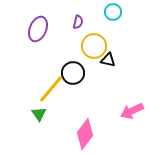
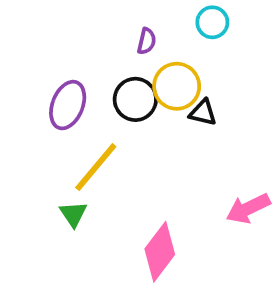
purple ellipse: (38, 29) -> (68, 105), moved
black circle: (73, 73) -> (135, 99), moved

